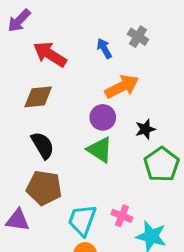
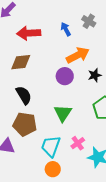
red arrow: (50, 54) -> (29, 33), turned -35
black star: (145, 129) -> (95, 75), moved
green triangle: (100, 150) -> (63, 113), moved, turned 30
pink cross: (122, 216) -> (78, 143), turned 32

